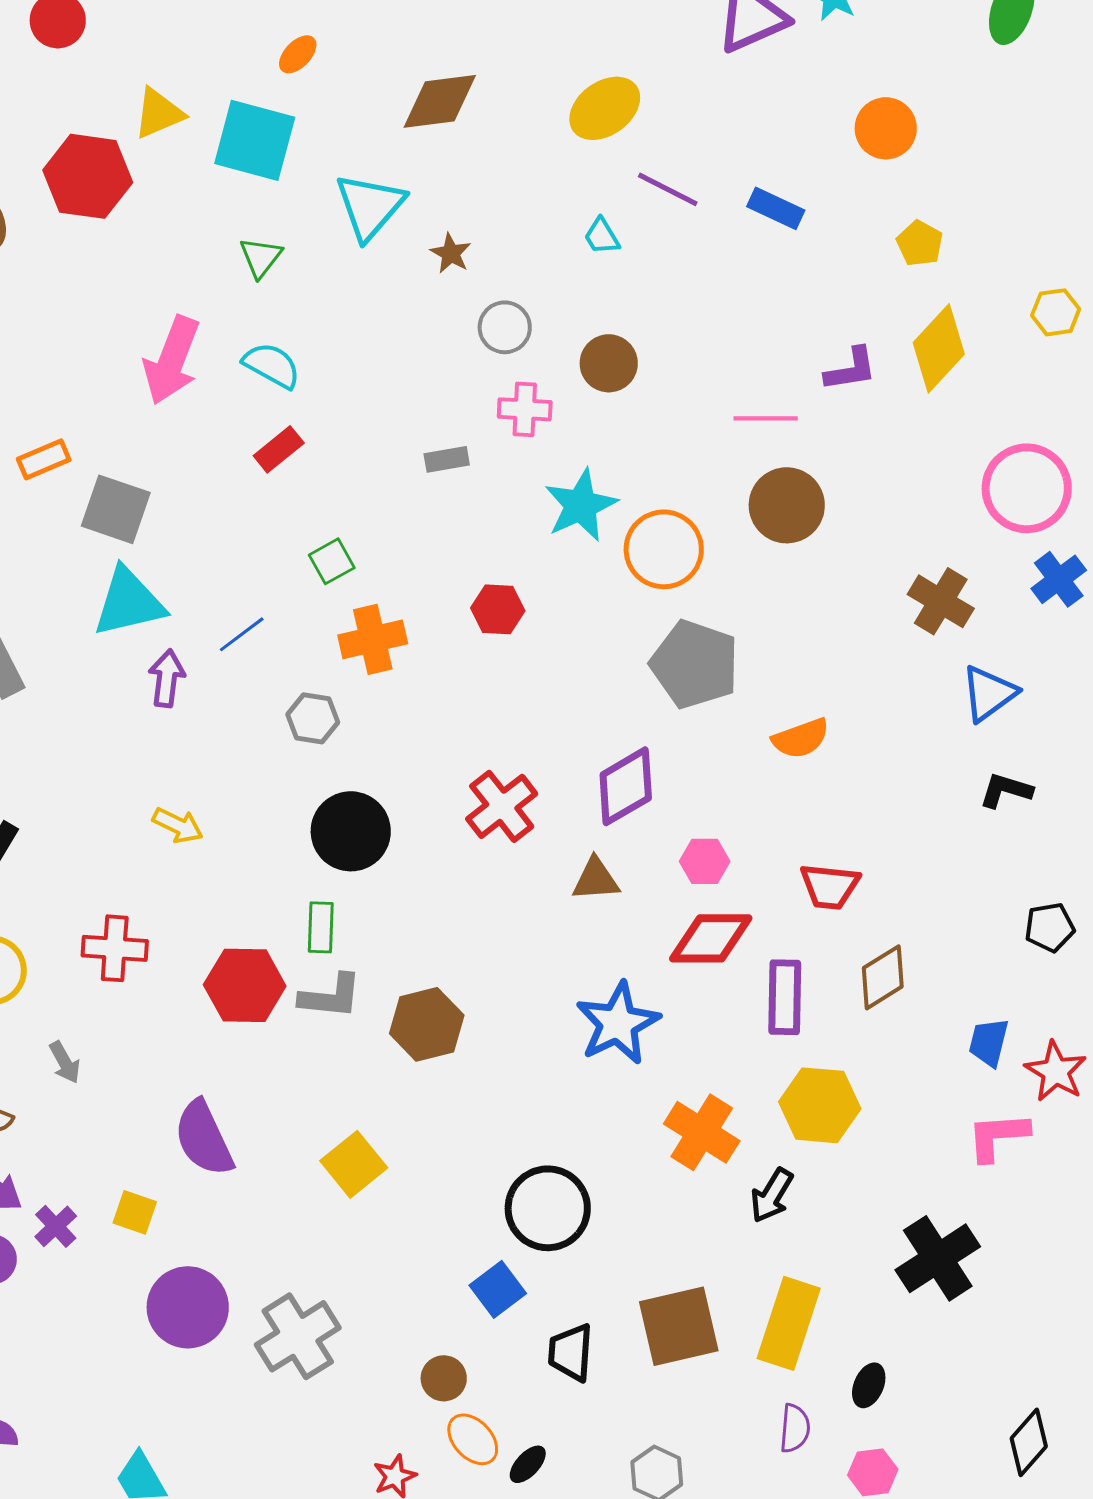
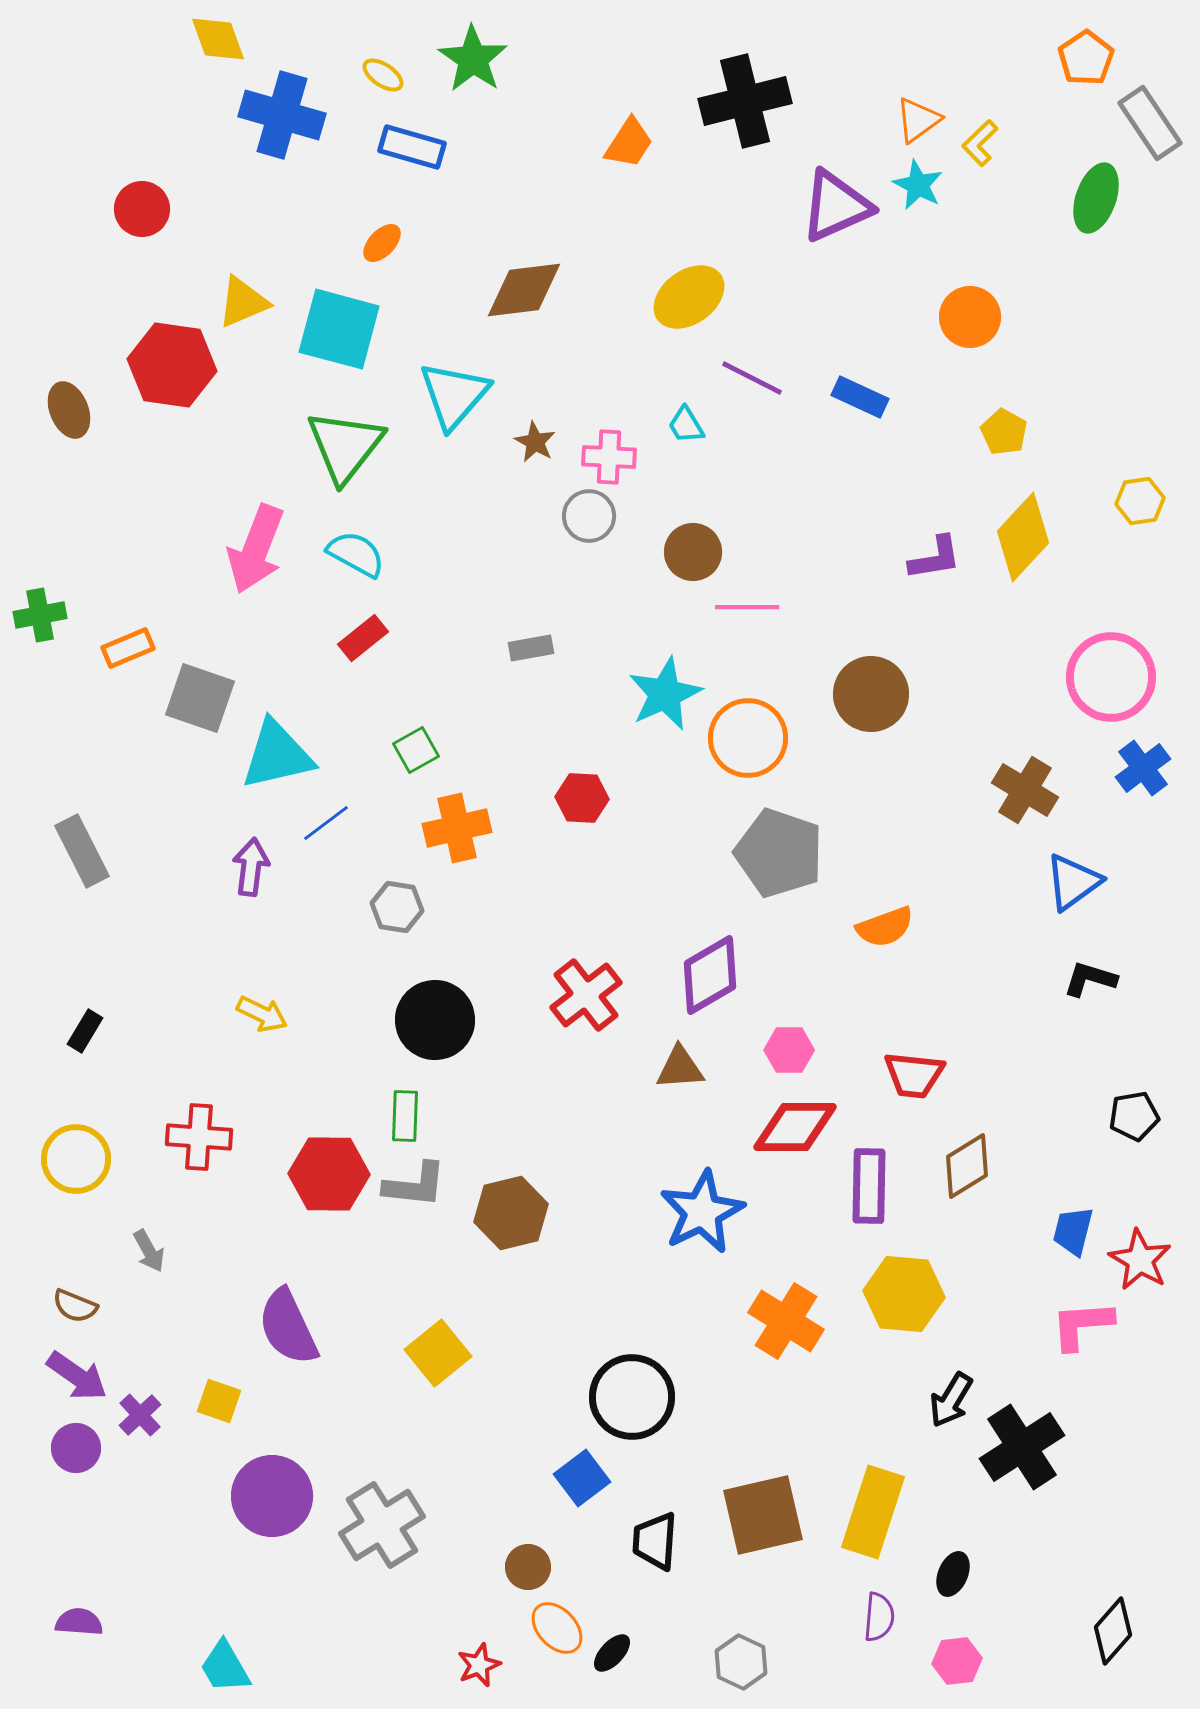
green triangle: (261, 257) -> (345, 446), size x1.8
pink cross: (525, 409) -> (609, 457), moved
pink line: (766, 418) -> (747, 607), moved
cyan triangle: (129, 602) -> (277, 755), moved
black arrow: (772, 1195) -> (951, 1400), moved

